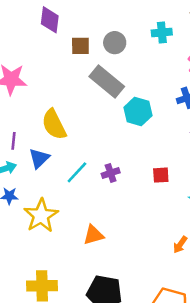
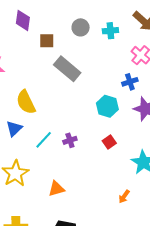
gray circle: (115, 43) -> (81, 27), moved
cyan hexagon: (138, 112) -> (107, 106), moved
red square: (161, 175) -> (109, 142), turned -32

